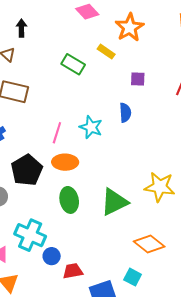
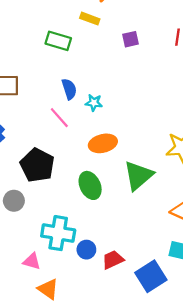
blue semicircle: (125, 113) -> (69, 89), moved
cyan star: (91, 127) -> (94, 103), size x0.7
pink line: (57, 133) -> (59, 118), turned -45
orange ellipse: (65, 162) -> (103, 143), moved

